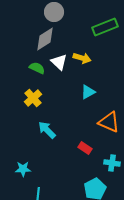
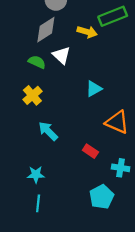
yellow arrow: (82, 58) -> (87, 32), moved
cyan star: (23, 169) -> (36, 175), moved

